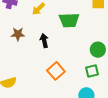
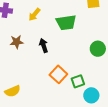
green square: (92, 71) -> (78, 81), moved

